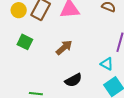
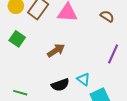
cyan triangle: (107, 64) -> (83, 79), moved

